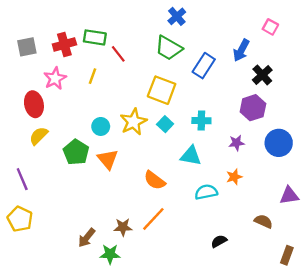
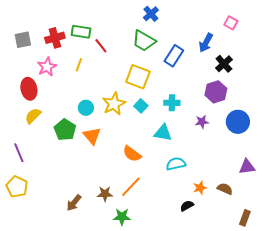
orange star: (234, 177) -> (200, 188), moved
green star: (110, 254) -> (122, 217), moved

